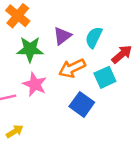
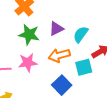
pink star: (35, 84) -> (28, 63), turned 30

